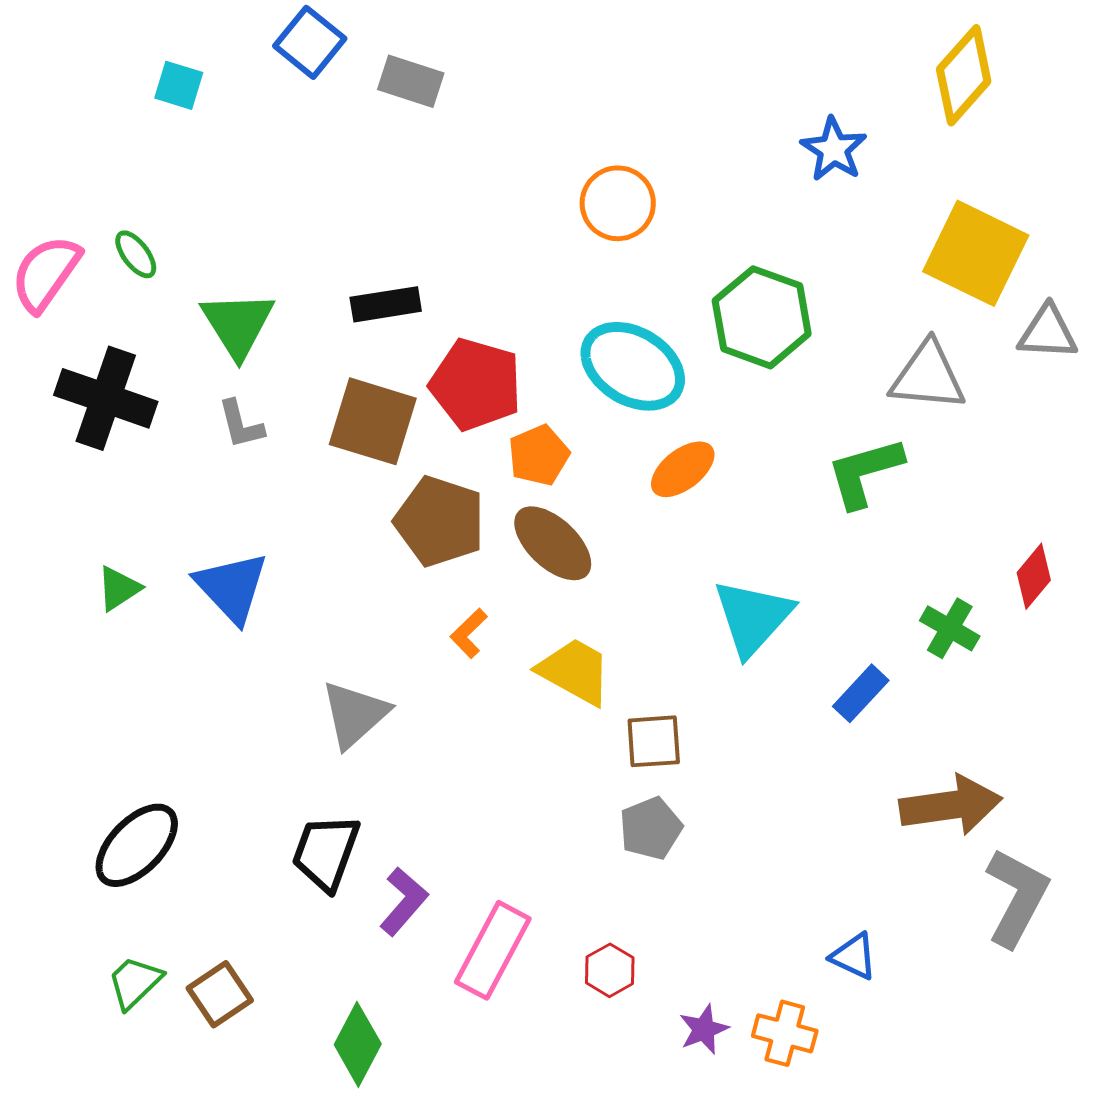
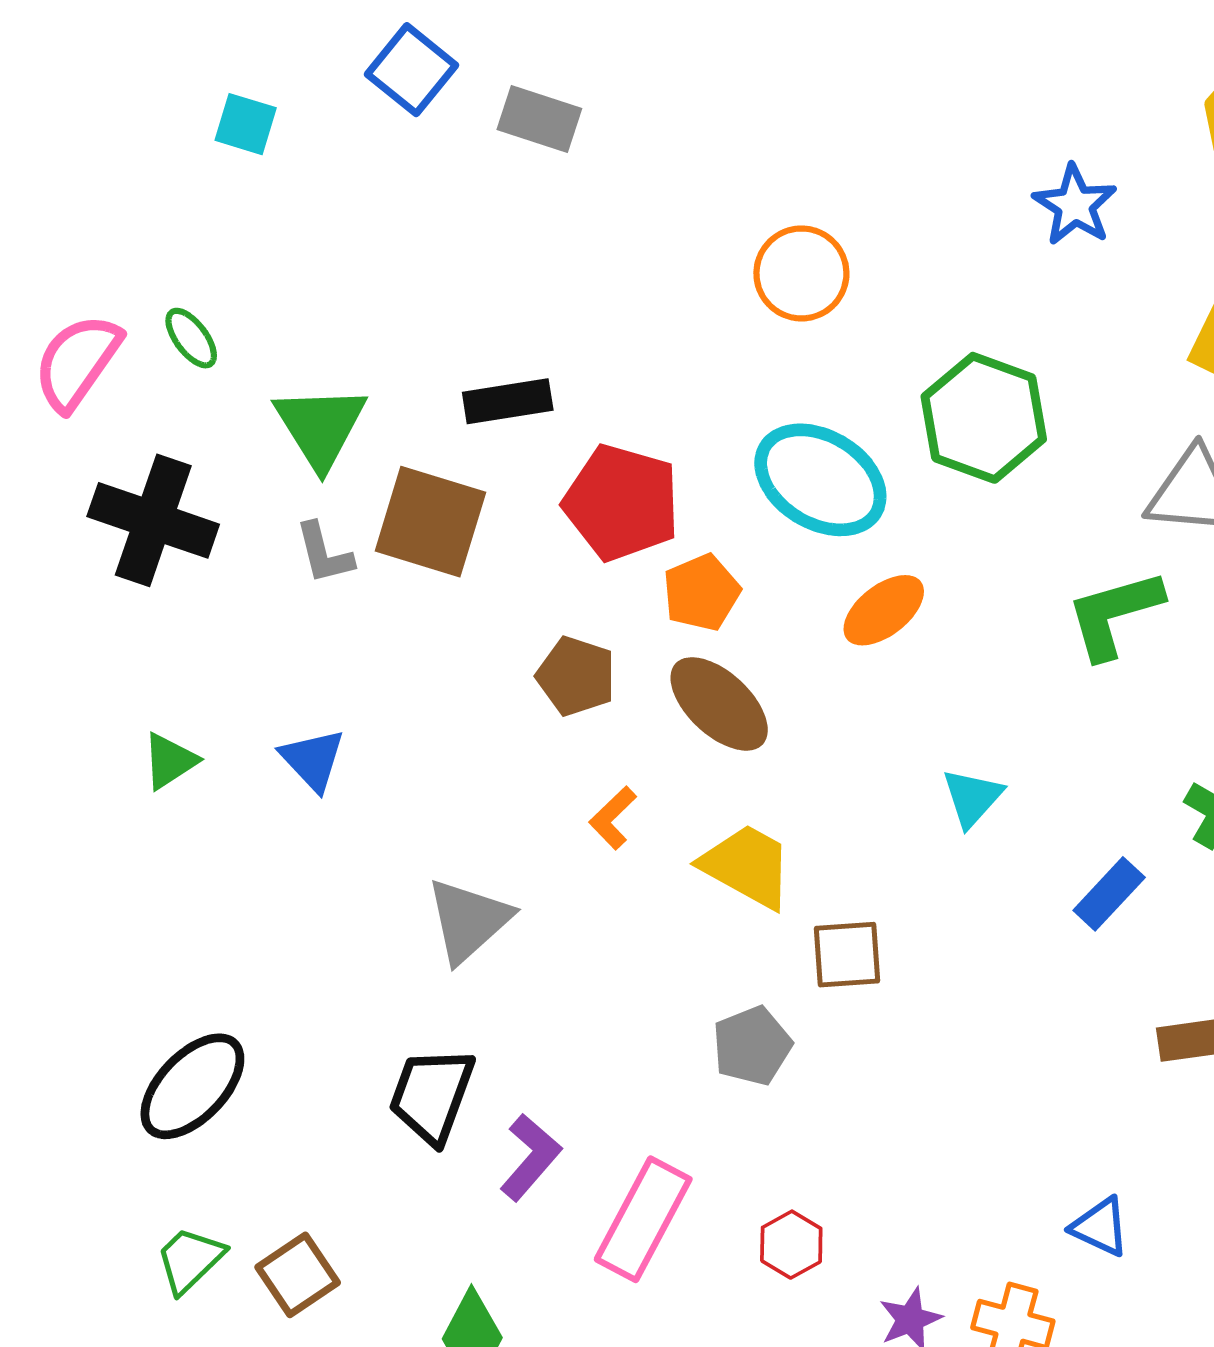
brown square: (373, 421) -> (430, 522), moved
brown pentagon: (440, 521) -> (576, 676), size x0.7
blue triangle: (232, 587) -> (313, 760), size x0.7
cyan triangle: (753, 617) -> (972, 798), size x0.6
gray pentagon: (651, 828) -> (752, 1046), moved

